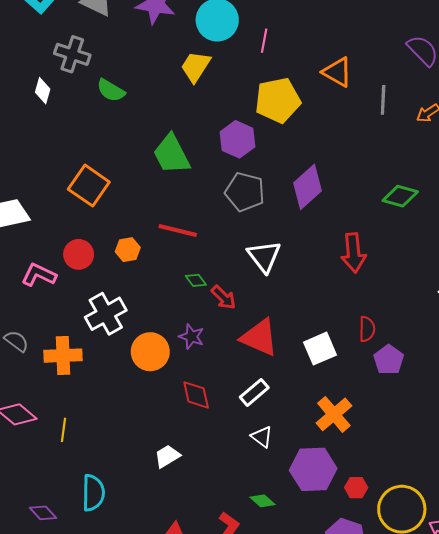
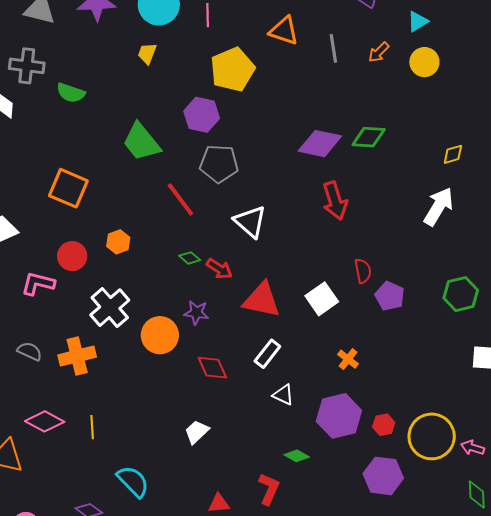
yellow trapezoid: (196, 67) -> (147, 53), size x0.7
purple diamond: (307, 187) -> (320, 144), moved, turned 66
red line: (178, 230) -> (180, 199), moved, turned 51
orange cross: (334, 414) -> (348, 359), size x0.6
cyan semicircle: (93, 493) -> (133, 481), turned -33

